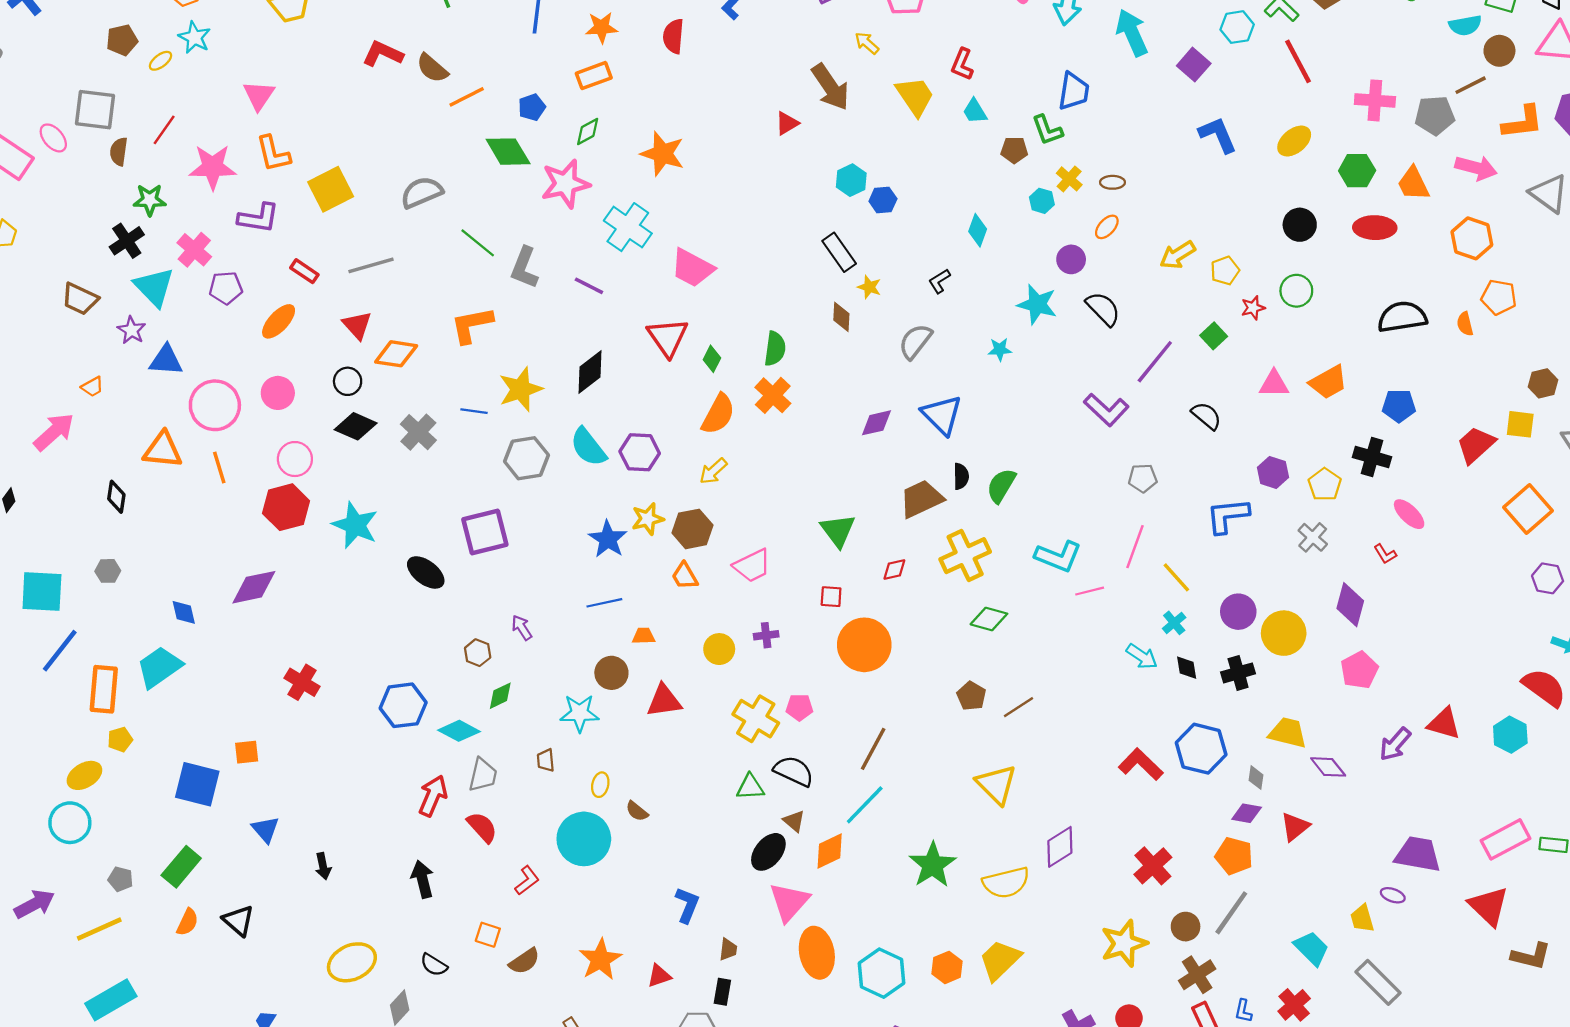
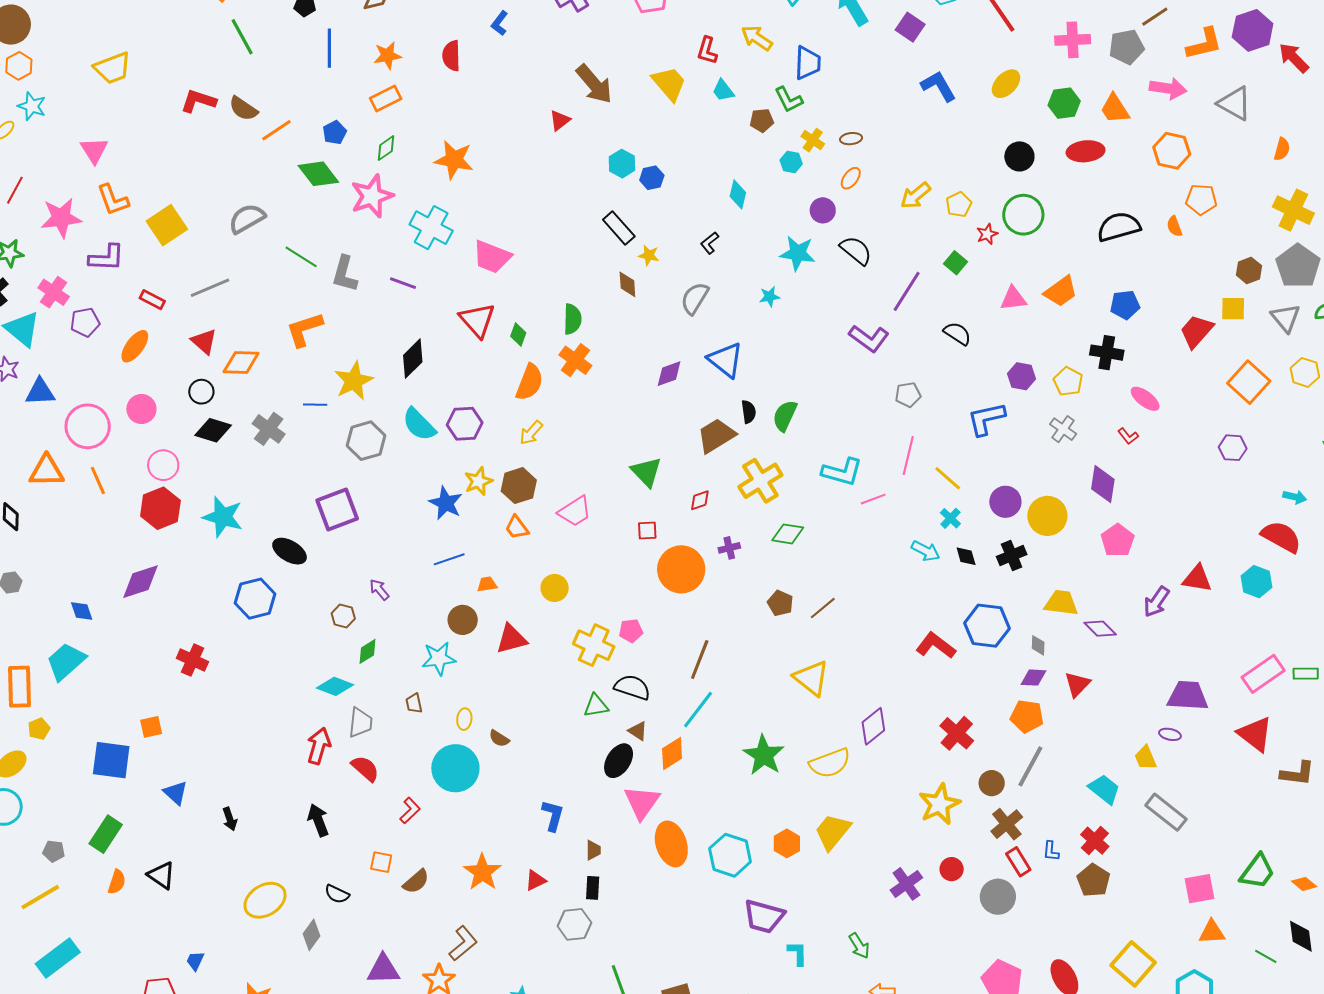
yellow arrow: (867, 43) -> (757, 38), moved, size x1.4
green circle: (1296, 291) -> (1023, 215), size x1.4
purple hexagon: (1548, 578) -> (1233, 448), moved
purple cross: (766, 635) -> (729, 548), moved
blue hexagon: (403, 705) -> (255, 599), moved

